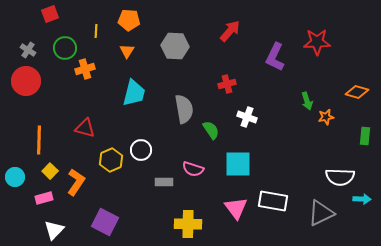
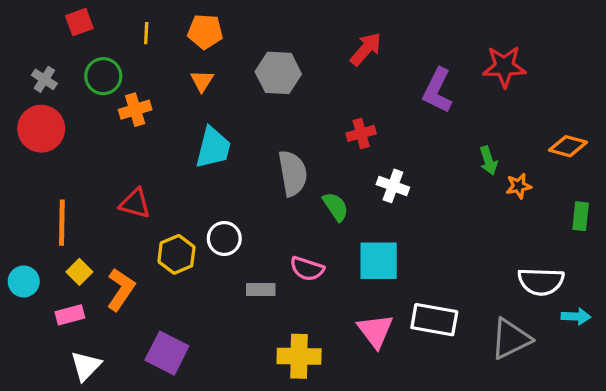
yellow line: (96, 31) -> (146, 33), moved

